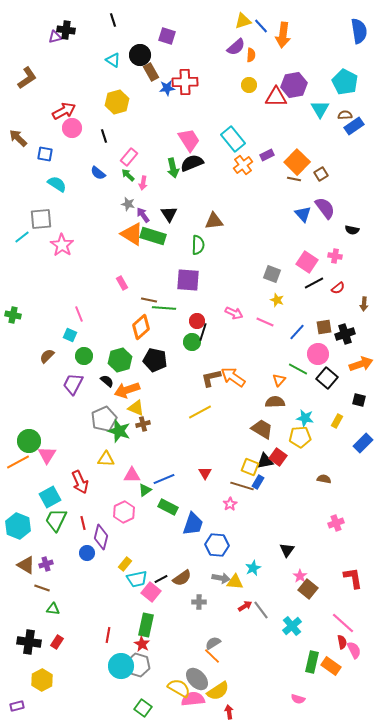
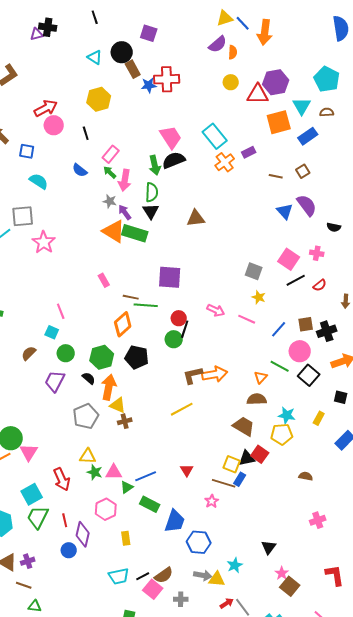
blue rectangle: (354, 126) -> (308, 136), moved
orange square: (297, 162) -> (279, 122), moved, turned 30
pink arrow: (143, 183) -> (125, 180), size x1.5
green semicircle: (198, 245) -> (152, 192), moved
orange arrow: (233, 377) -> (215, 374), turned 135
orange arrow: (127, 390) -> (109, 387), turned 120
green star: (119, 431) -> (95, 472), moved, size x0.7
yellow rectangle: (125, 564) -> (126, 538), moved, turned -48
pink square: (151, 592) -> (153, 589), moved

